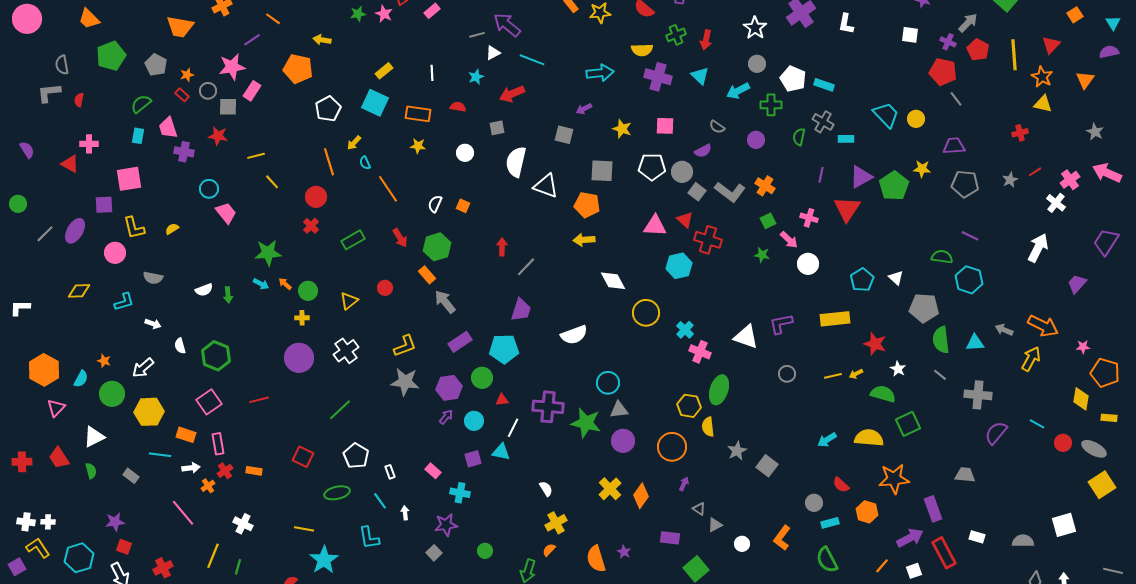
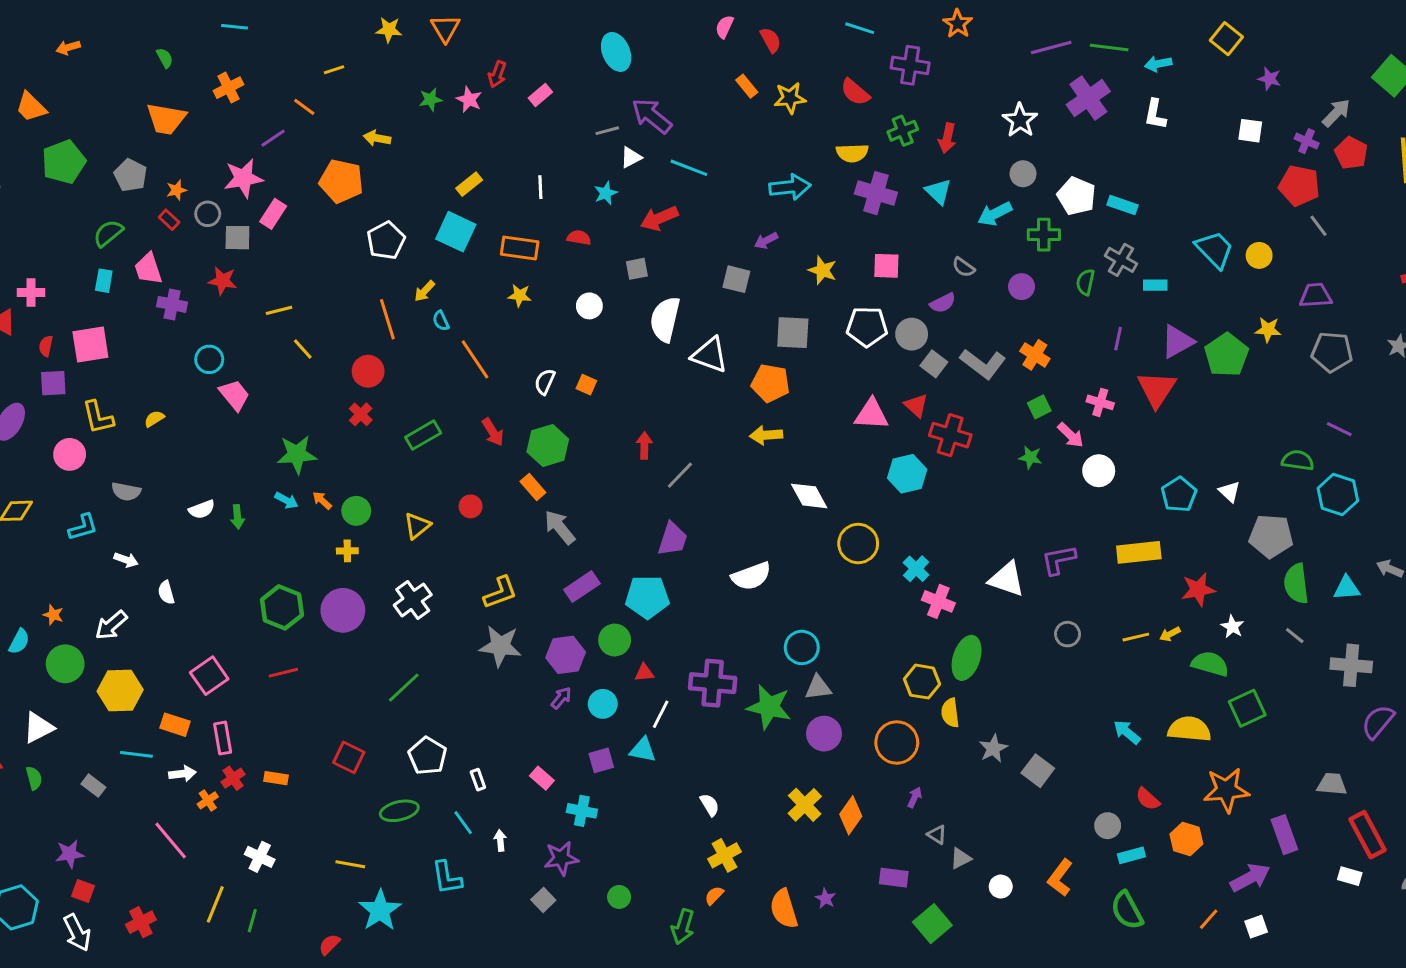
red semicircle: (79, 100) -> (46, 346), moved
red star: (875, 344) -> (1198, 590), turned -30
green hexagon: (216, 356) -> (282, 607), moved
cyan arrow: (827, 440) -> (1127, 732), turned 72
red rectangle: (944, 553) -> (1368, 835), moved

